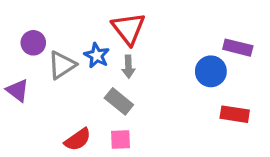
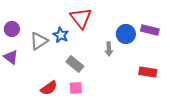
purple circle: (33, 43) -> (12, 29), moved
gray arrow: (128, 67) -> (109, 49), moved
blue circle: (211, 71) -> (126, 34), moved

